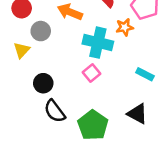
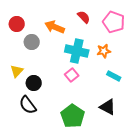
orange star: (125, 27) -> (104, 51), moved
yellow triangle: (22, 50) -> (17, 71), moved
black semicircle: (55, 111) -> (28, 105), moved

